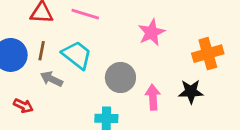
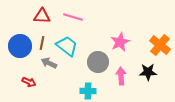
pink star: (151, 32) -> (120, 42), moved
orange cross: (208, 54) -> (160, 45), turned -35

